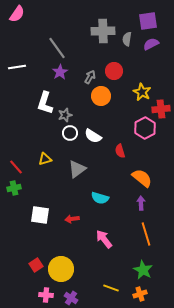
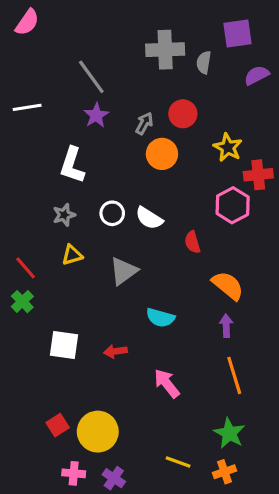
purple semicircle: (151, 44) -> (257, 75), moved
gray star: (65, 115) -> (64, 215), moved
green cross: (14, 188) -> (22, 302), turned -32

